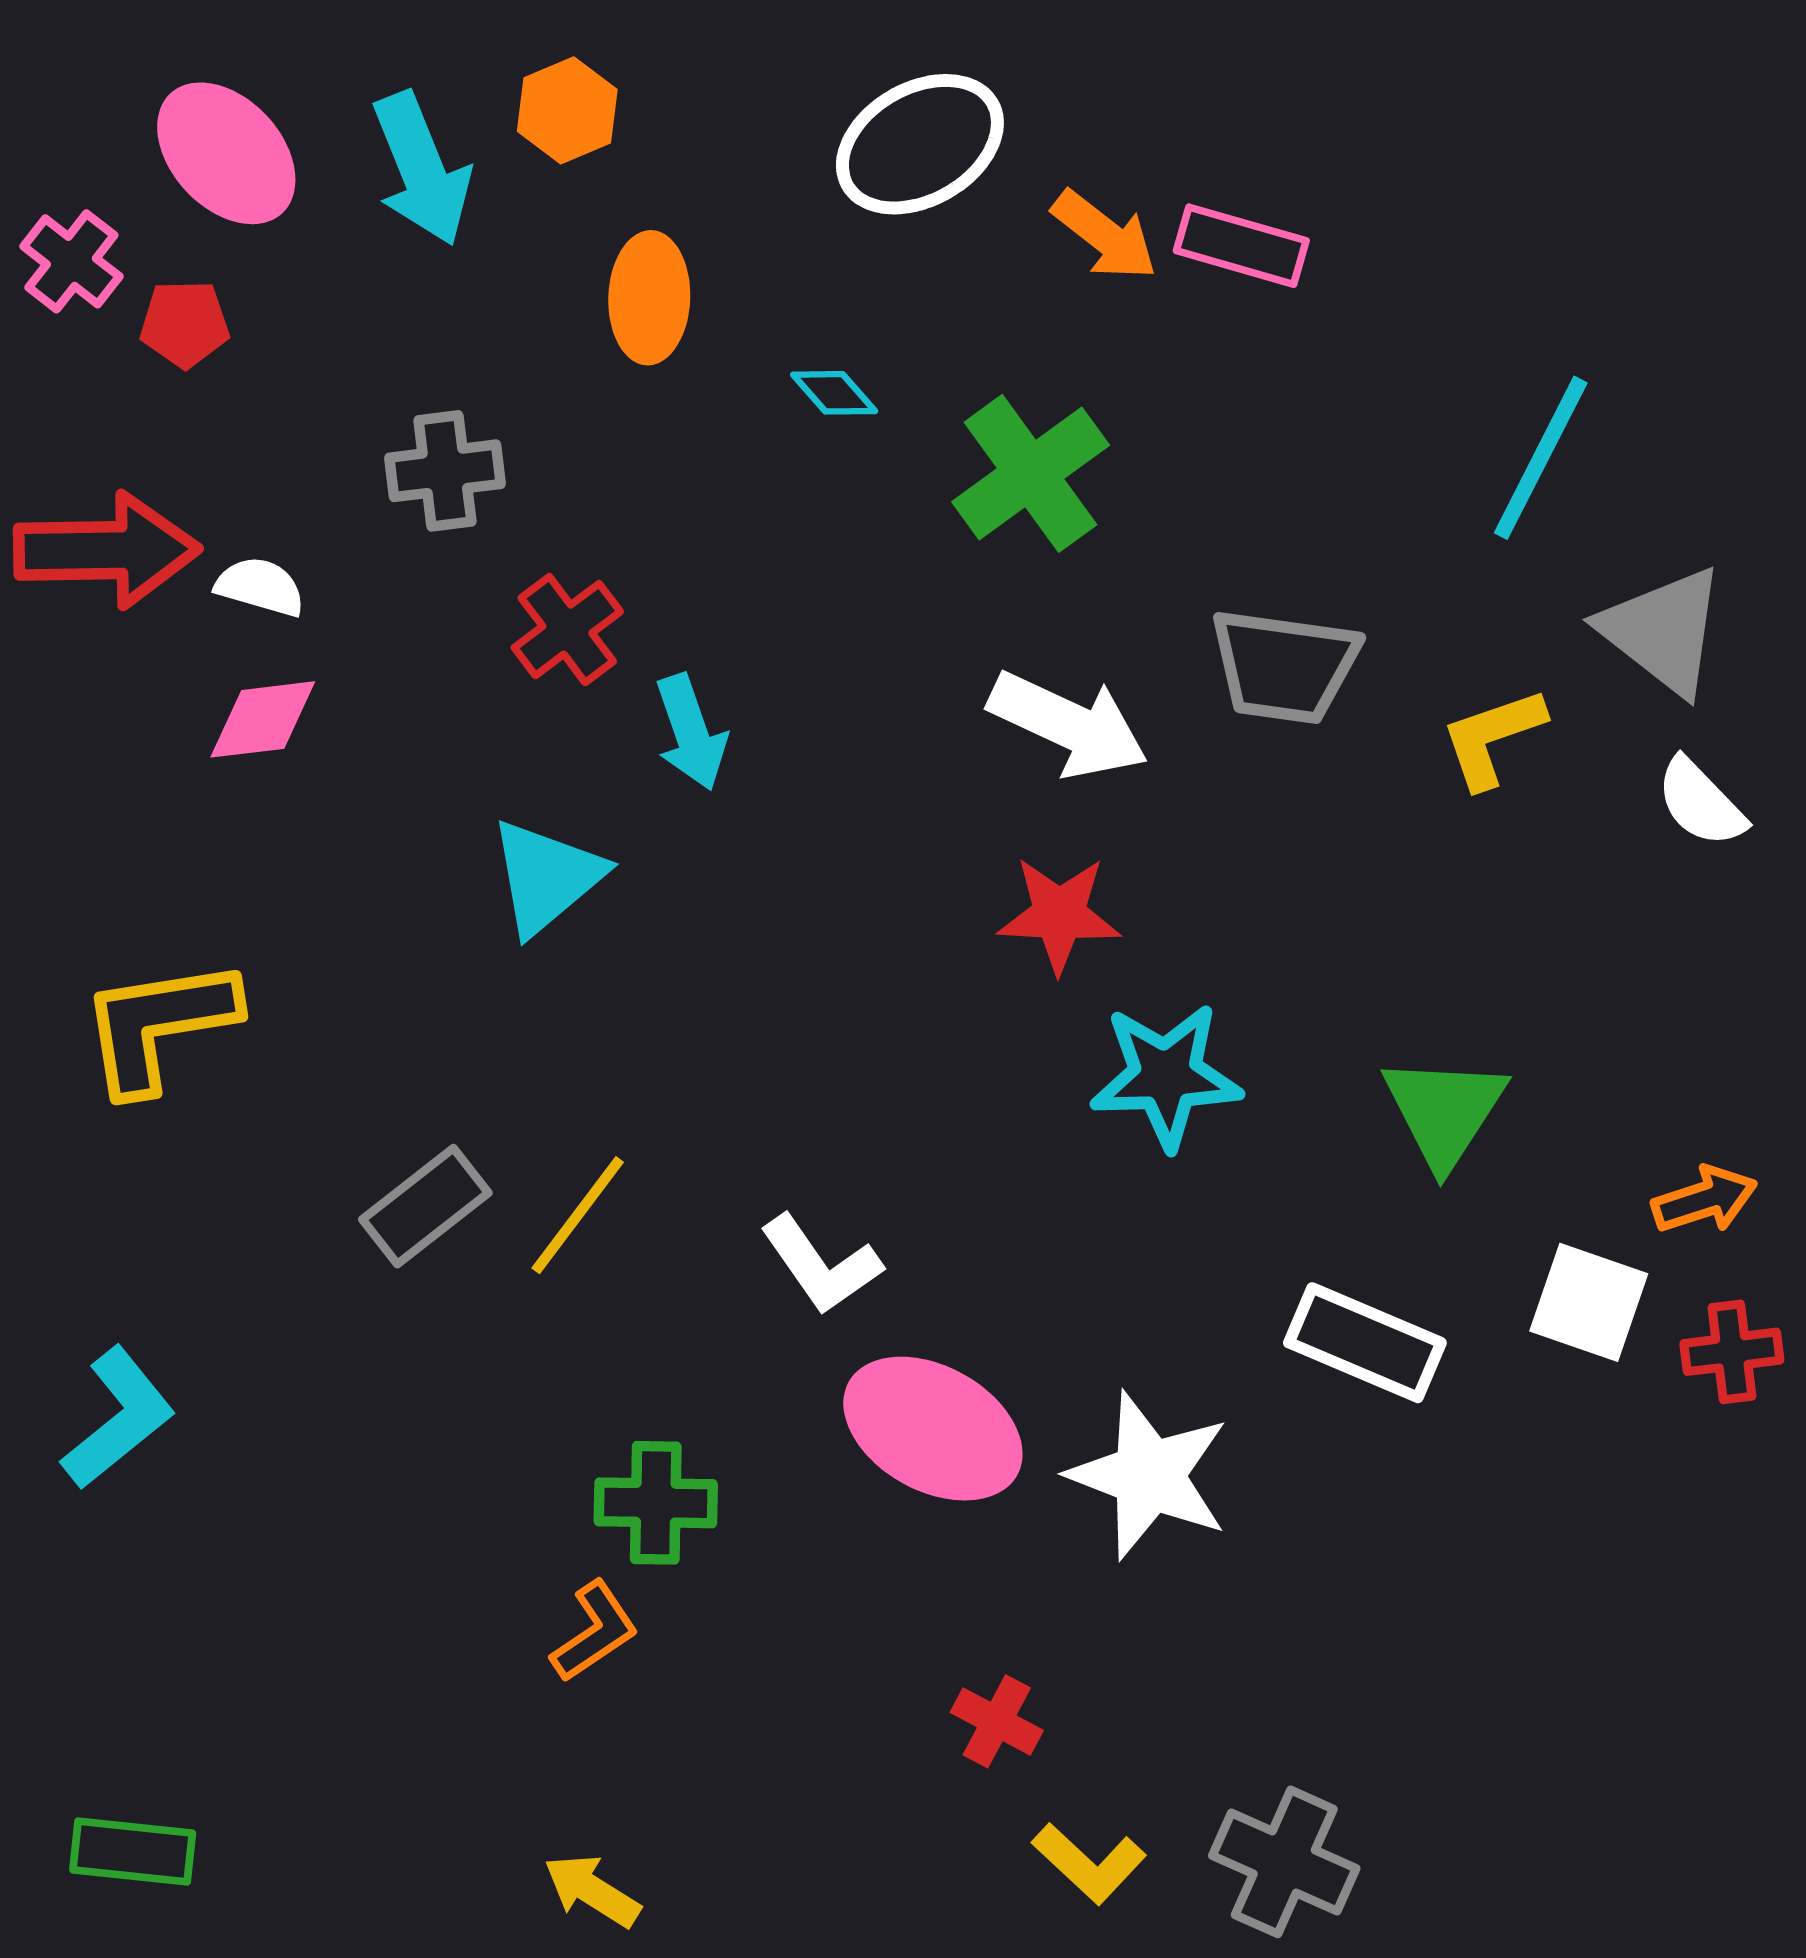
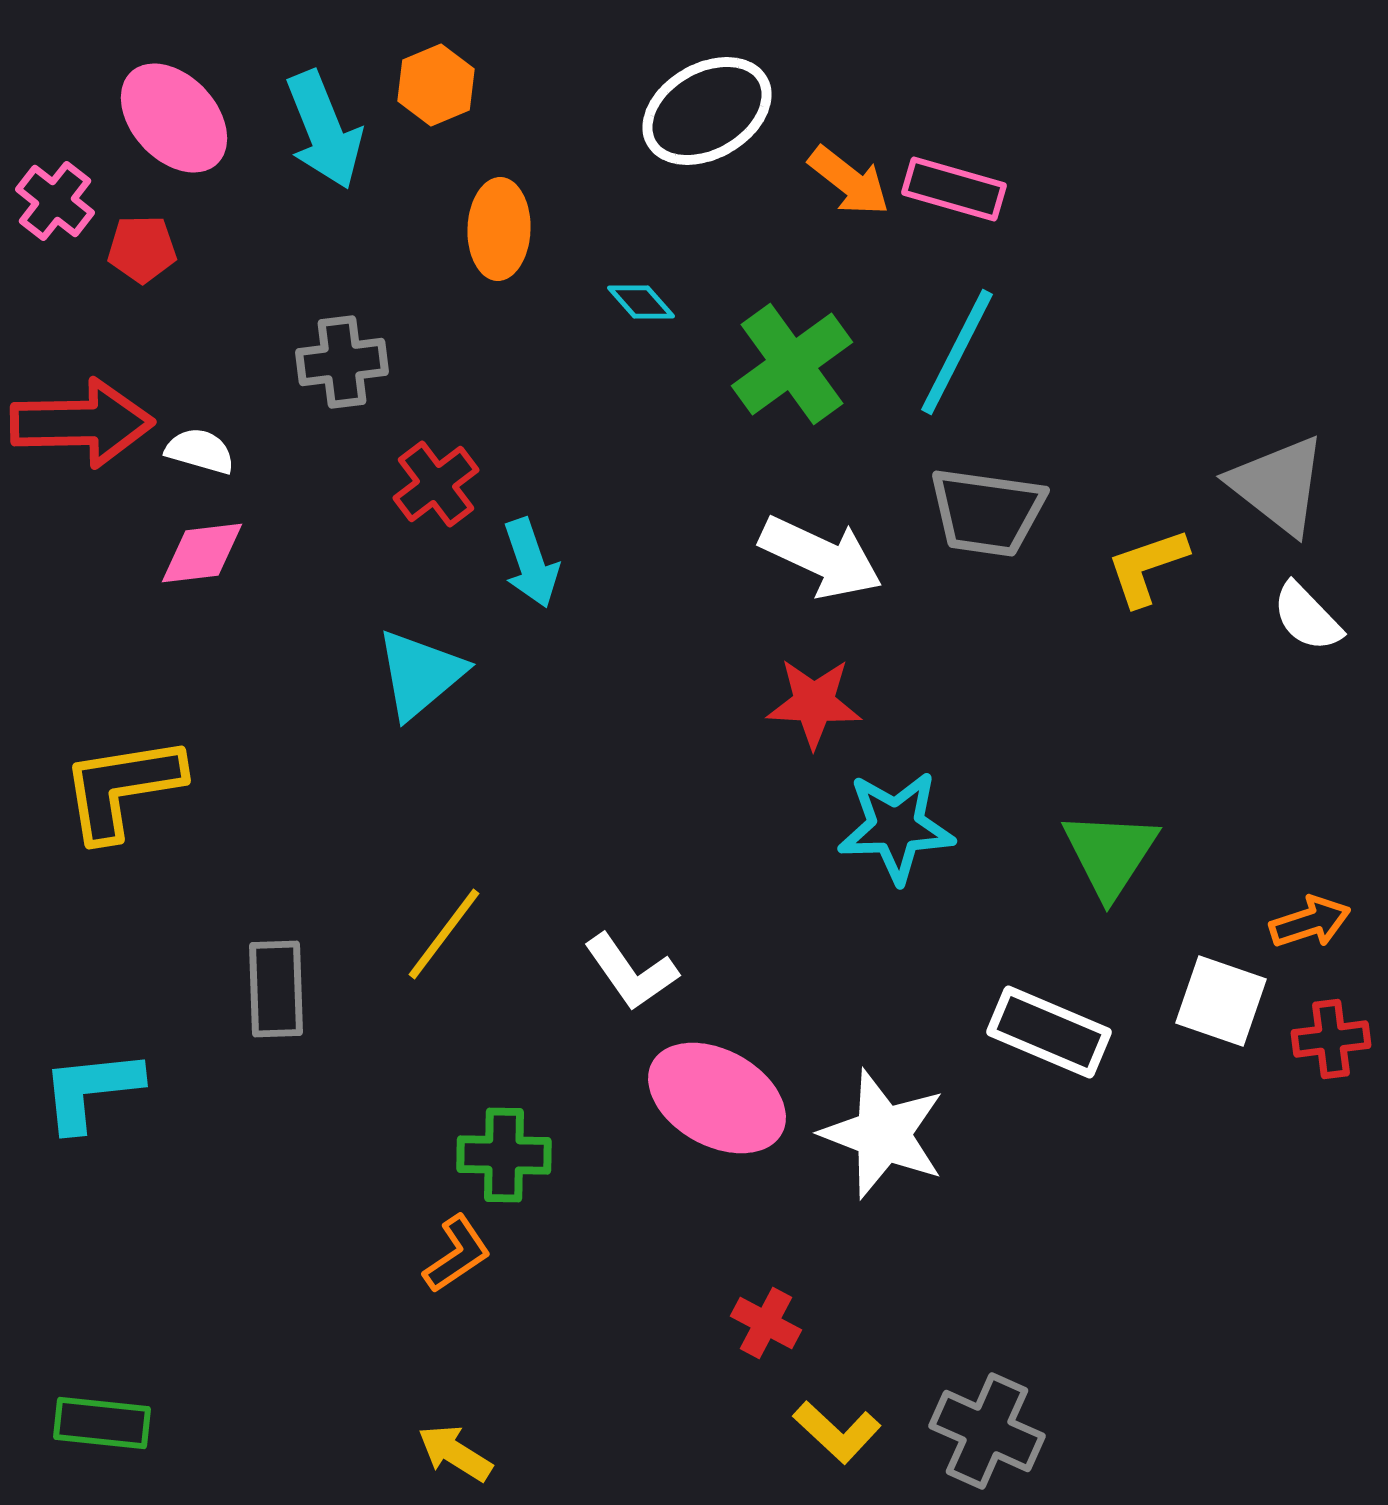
cyan line: (1541, 458) -> (957, 352), moved
gray rectangle: (425, 1206) -> (276, 989), moved, turned -54
cyan L-shape: (118, 1418) -> (91, 1090), turned -147

